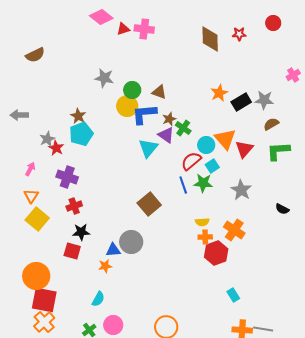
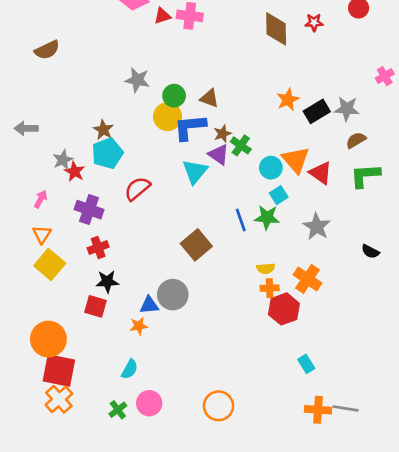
red triangle: (244, 149) -> (321, 173), turned -36
red semicircle: (191, 161) -> (137, 189), moved

